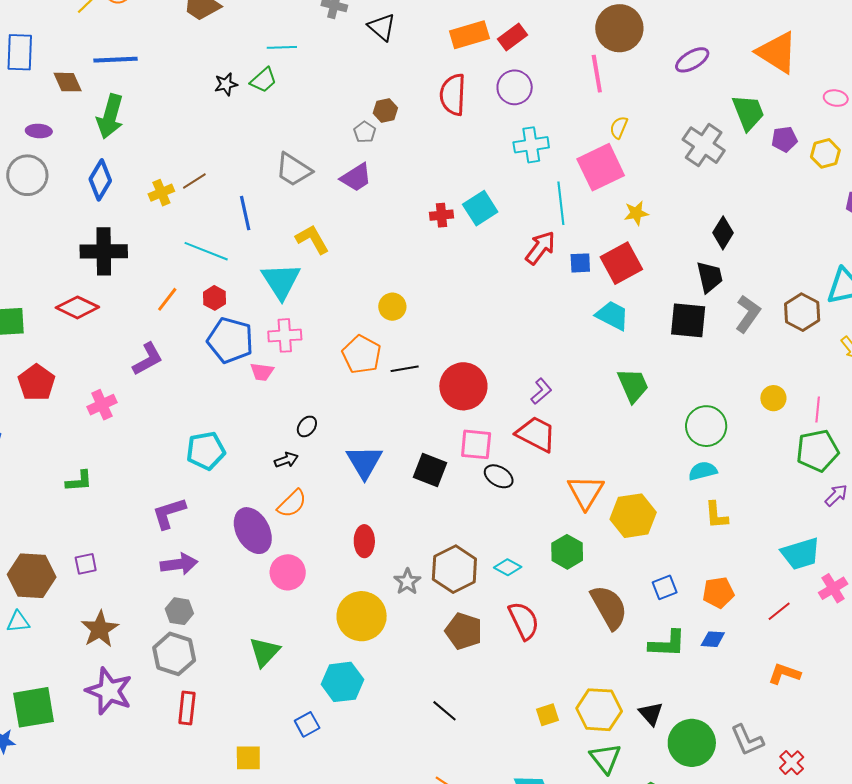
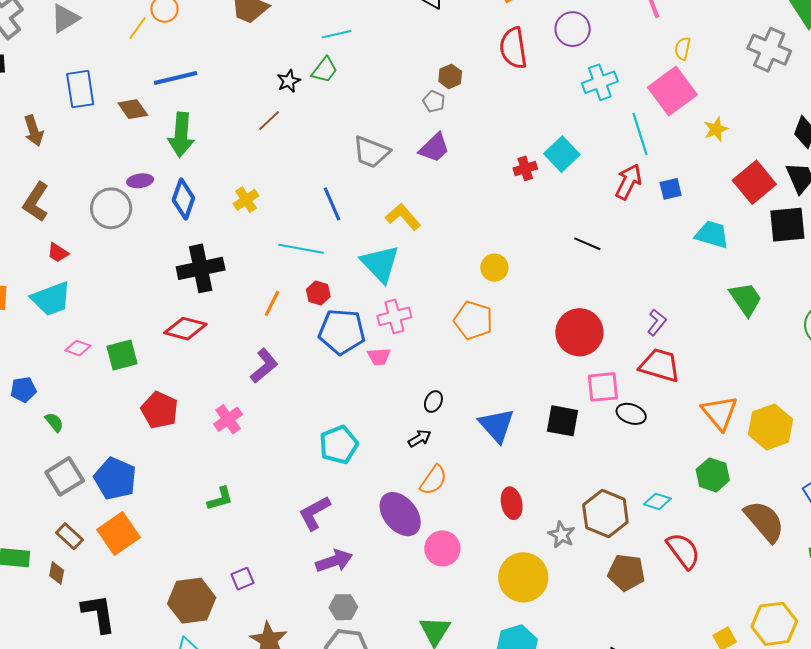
purple ellipse: (39, 131) -> (140, 181), moved
brown line: (194, 181) -> (269, 121), moved
red square: (621, 263) -> (754, 182), moved
black line: (405, 369) -> (587, 244), moved, turned 44

